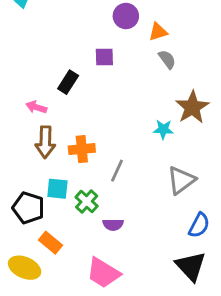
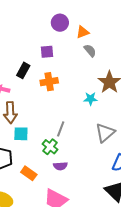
orange cross: (82, 149) -> (49, 82), moved
cyan square: (57, 189) -> (21, 134), moved
green cross: (87, 202) -> (50, 147), moved
orange rectangle: (51, 243) -> (29, 173), moved

